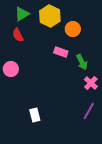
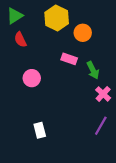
green triangle: (22, 14) -> (15, 16), moved
pink circle: (11, 69) -> (32, 78), moved

